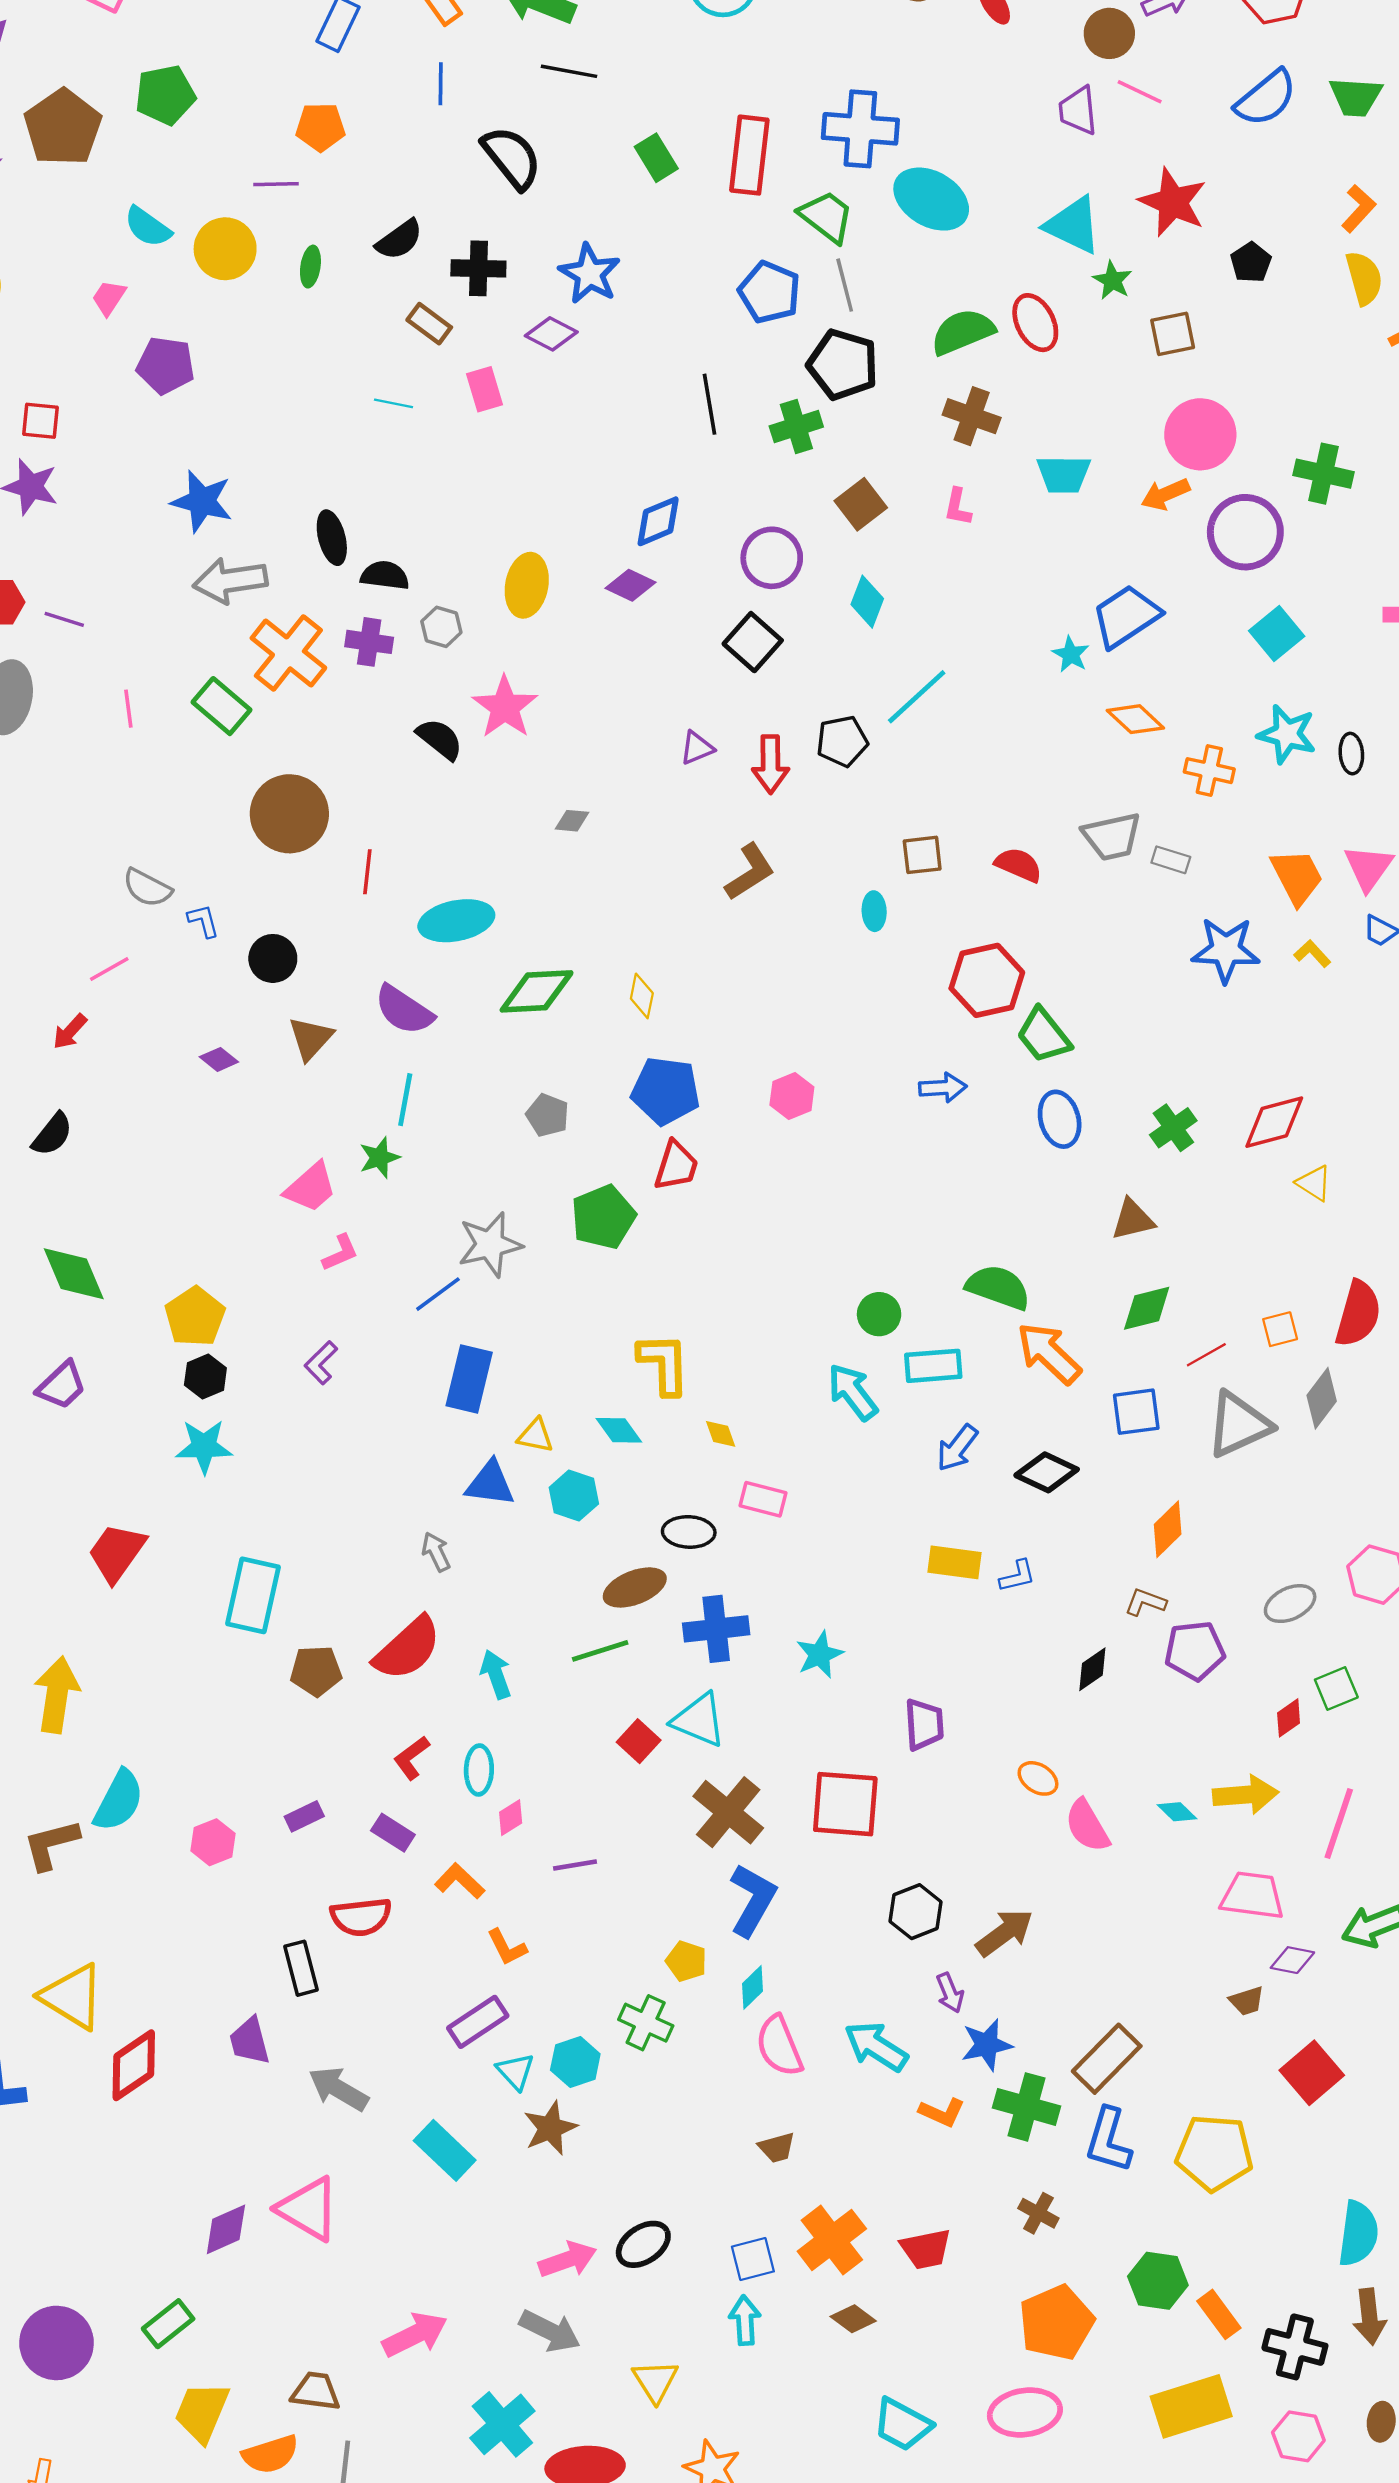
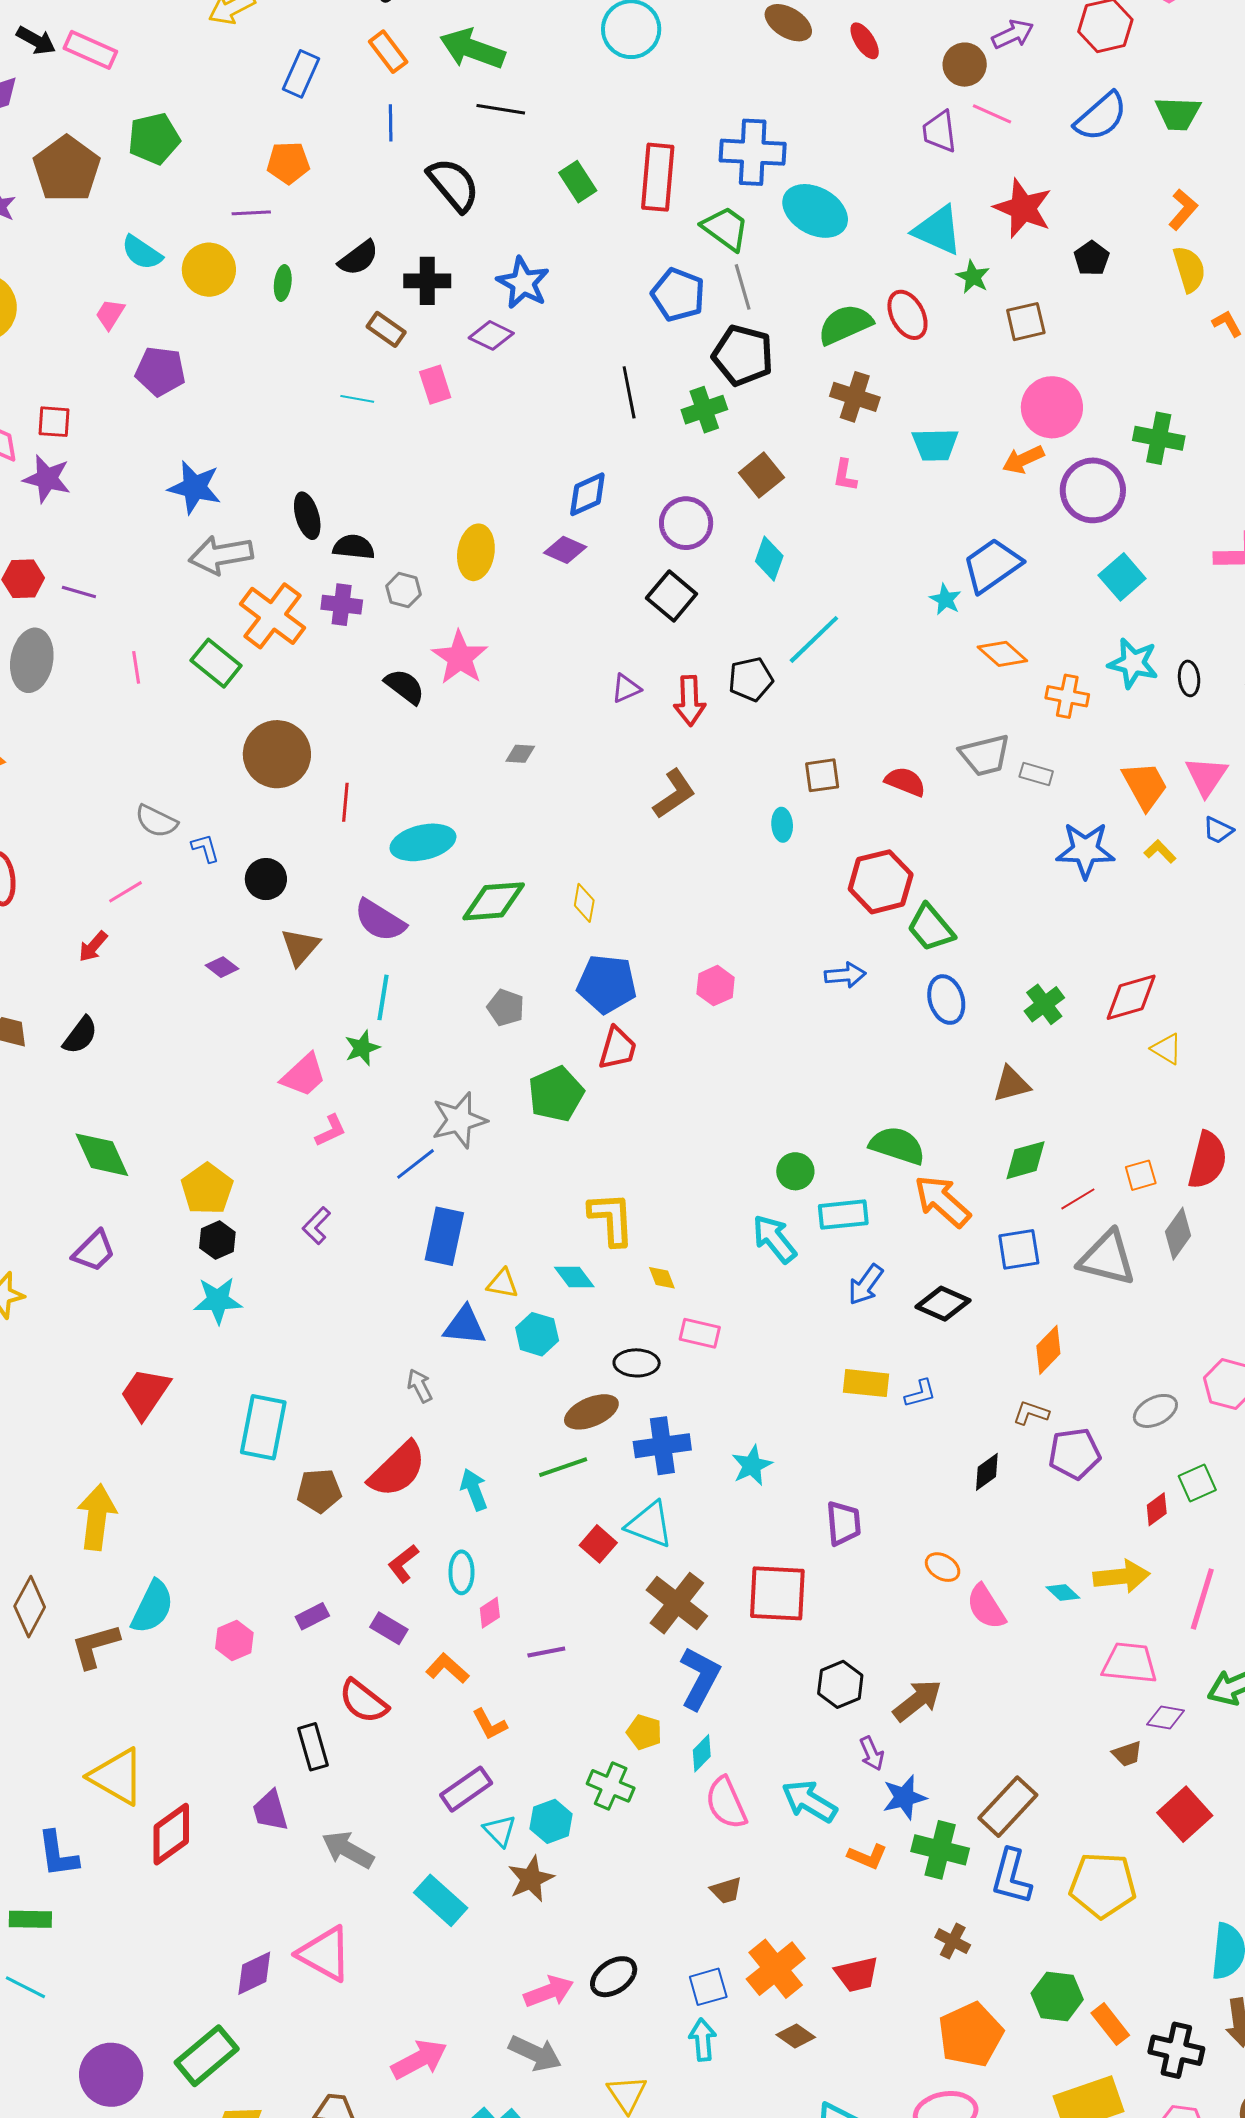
gray triangle: (1239, 1425) -> (1107, 1258), turned 40
red semicircle: (361, 1917) -> (363, 1701), turned 46
green rectangle: (168, 2324) -> (207, 2056), size x1.4

